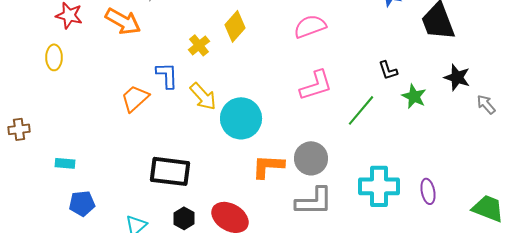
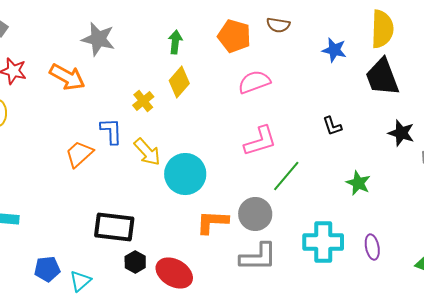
green star: (414, 96) -> (358, 183), moved
green line: (361, 110) -> (286, 176), moved
blue pentagon: (82, 203) -> (47, 269), moved
black hexagon: (184, 218) -> (135, 262), moved

